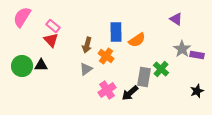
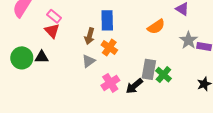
blue rectangle: (116, 32) -> (107, 20), moved
orange semicircle: (137, 40) -> (156, 27), moved
green cross: (161, 69) -> (163, 75), moved

